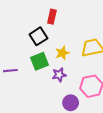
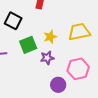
black square: (38, 36) -> (13, 21), moved, turned -30

